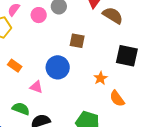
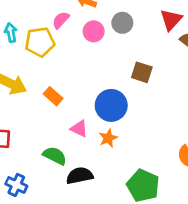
orange star: (100, 78) -> (108, 138), moved

